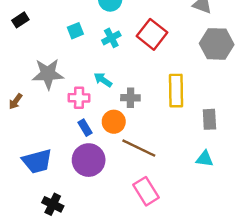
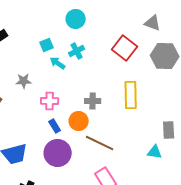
red square: (152, 34) -> (125, 48), moved
gray star: (48, 74) -> (24, 81), size x0.6
cyan arrow: (103, 80) -> (58, 63), moved
gray rectangle: (209, 119) -> (169, 130), moved

